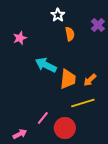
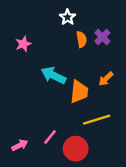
purple cross: (98, 25) -> (102, 37), moved
orange arrow: (90, 80) -> (106, 79), moved
pink arrow: (20, 134) -> (20, 145), moved

